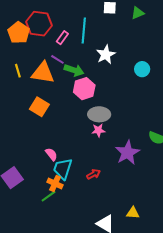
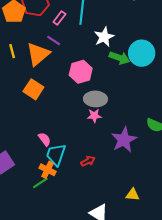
cyan circle: (142, 69) -> (142, 53), size x1.6
green arrow: (74, 70) -> (119, 58), moved
orange triangle: (43, 73) -> (38, 54), turned -50
yellow triangle: (133, 213) -> (133, 195), moved

